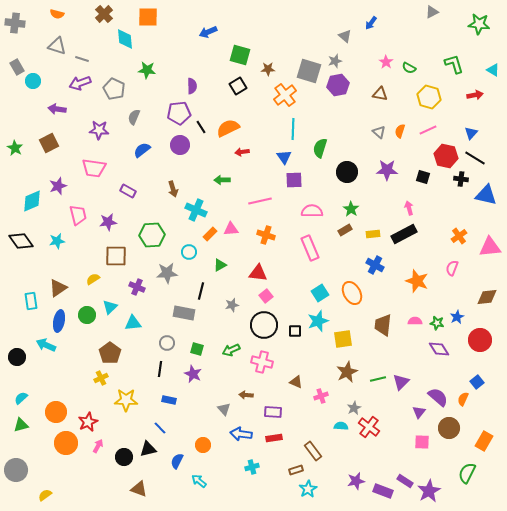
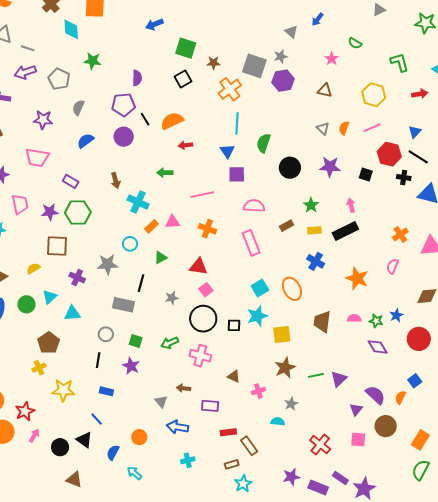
green semicircle: (409, 68) -> (355, 43), moved
green star: (351, 209) -> (311, 205), moved
green hexagon: (152, 235) -> (78, 213), moved
red cross: (369, 427) -> (320, 445), moved
red rectangle: (274, 438) -> (228, 432), moved
black triangle: (148, 449) -> (84, 440), turned 48
green semicircle: (467, 473) -> (421, 470), moved

